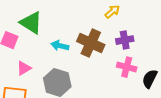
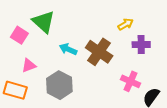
purple cross: (125, 40) -> (141, 45), moved

